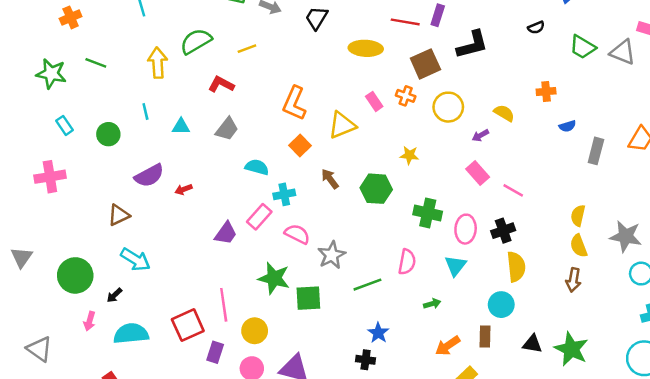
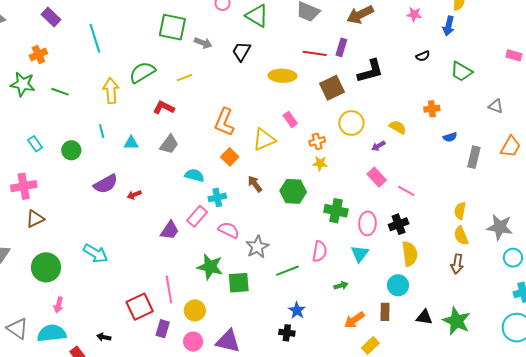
gray triangle: (623, 52) -> (496, 106), moved, size x0.7
green star: (51, 74) -> (23, 84), moved
orange cross: (406, 96) -> (317, 141), moved, turned -35
brown triangle: (119, 215) -> (35, 219), moved
black arrow: (114, 295) -> (104, 337), moved, turned 56
cyan semicircle: (131, 334) -> (52, 333), moved

